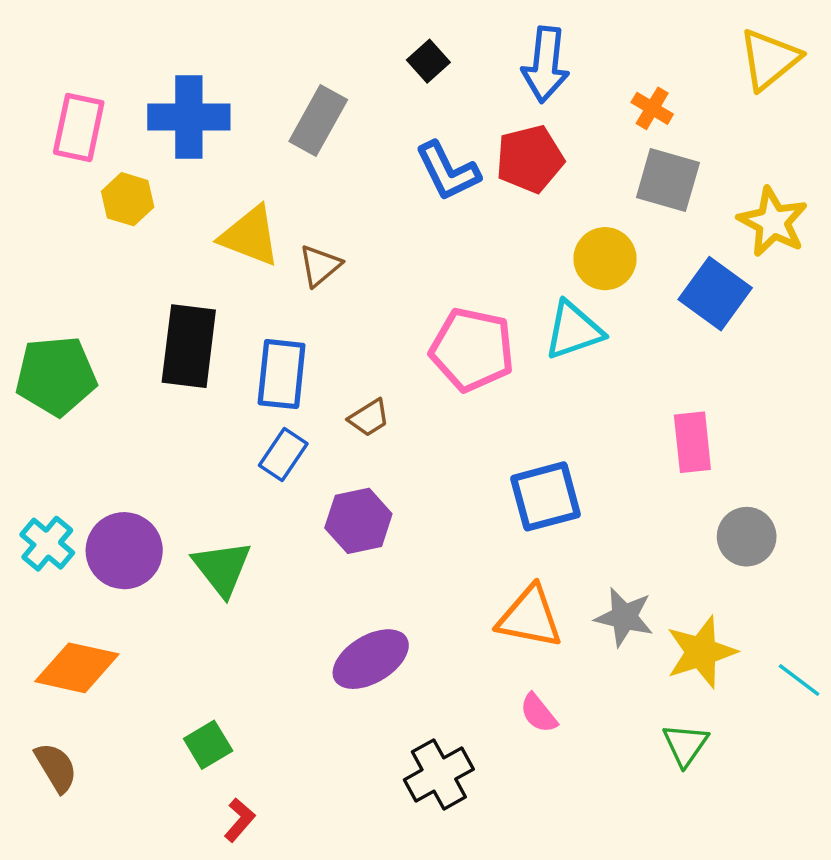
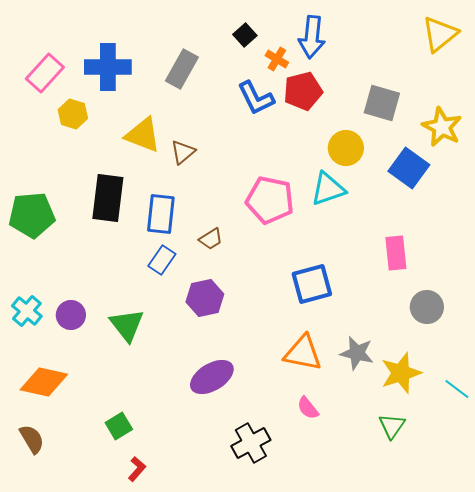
orange cross: (652, 108) -> (277, 59), moved
pink rectangle: (79, 128) -> (45, 73), turned 30
purple circle: (124, 551) -> (71, 315), size x0.7

